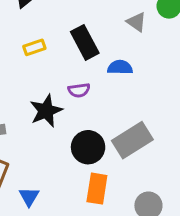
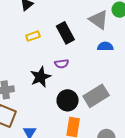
gray triangle: (136, 22) -> (99, 20), size x1.5
blue semicircle: (120, 67) -> (105, 46), moved

